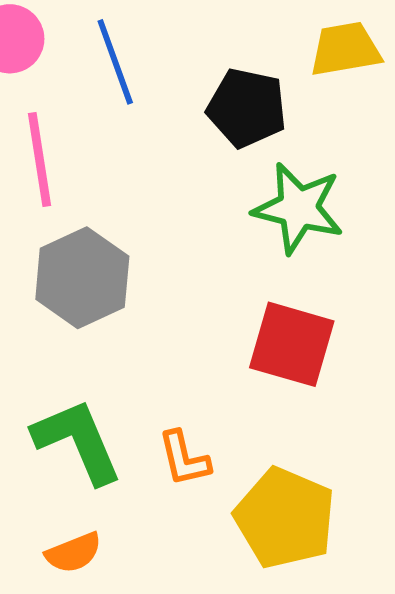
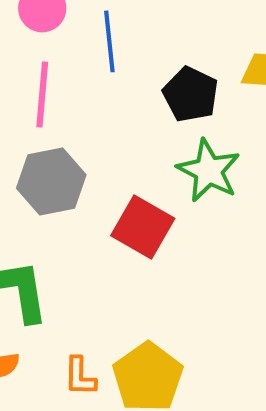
red square: (292, 344) -> (143, 227), moved
orange L-shape: (184, 459) -> (80, 376), moved

